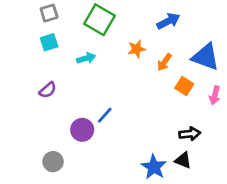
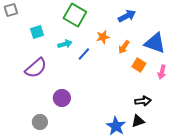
gray square: (49, 13) -> (11, 10), moved
purple semicircle: (48, 90) -> (36, 68), size x1.6
blue line: (105, 115) -> (84, 54), moved
black triangle: (183, 160) -> (138, 121), turned -40

